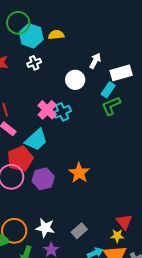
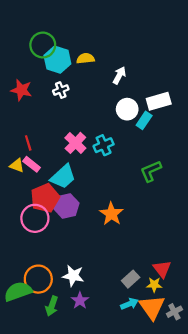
white arrow: (95, 61) -> (119, 75), moved
white circle: (75, 80) -> (127, 109), moved
green L-shape: (111, 106) -> (151, 171), moved
cyan cross: (62, 112) -> (104, 145), moved
purple hexagon: (43, 179) -> (66, 206), moved
gray rectangle: (79, 231) -> (131, 279), moved

